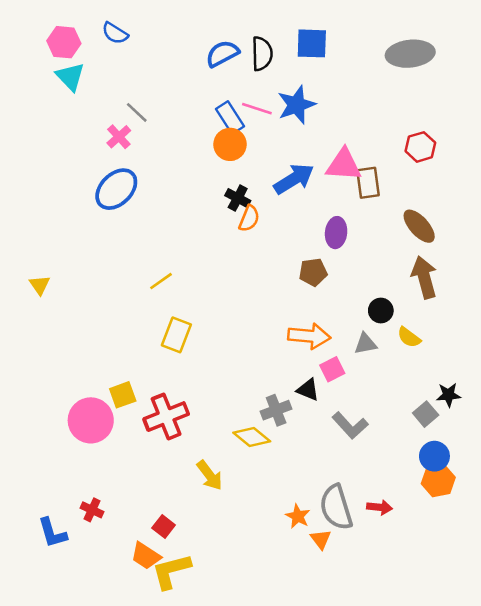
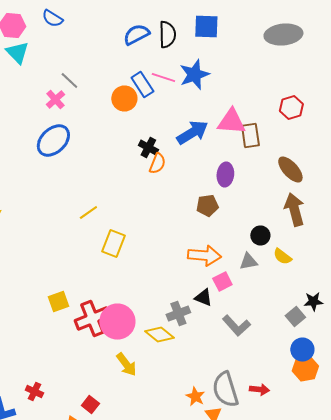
orange circle: (230, 144) -> (124, 98), moved
yellow rectangle: (176, 335) -> (113, 244), moved
pink circle: (91, 420) -> (117, 322), moved

